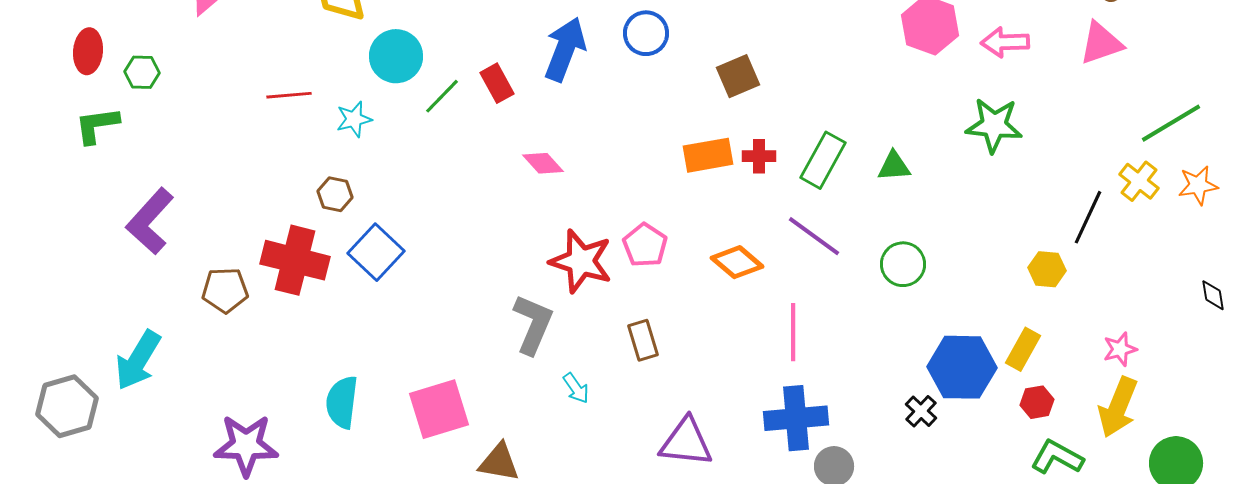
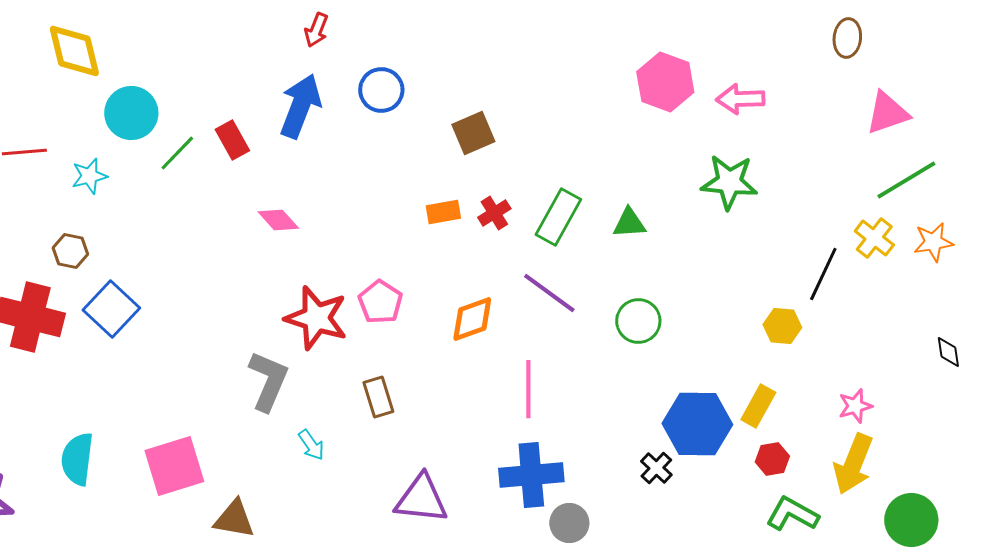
pink triangle: (1101, 43) -> (887, 113), moved
orange rectangle: (708, 155) -> (443, 212), size x0.7
red cross: (759, 156) -> (494, 213), turned -32
orange diamond: (737, 262) -> (472, 319), turned -60

